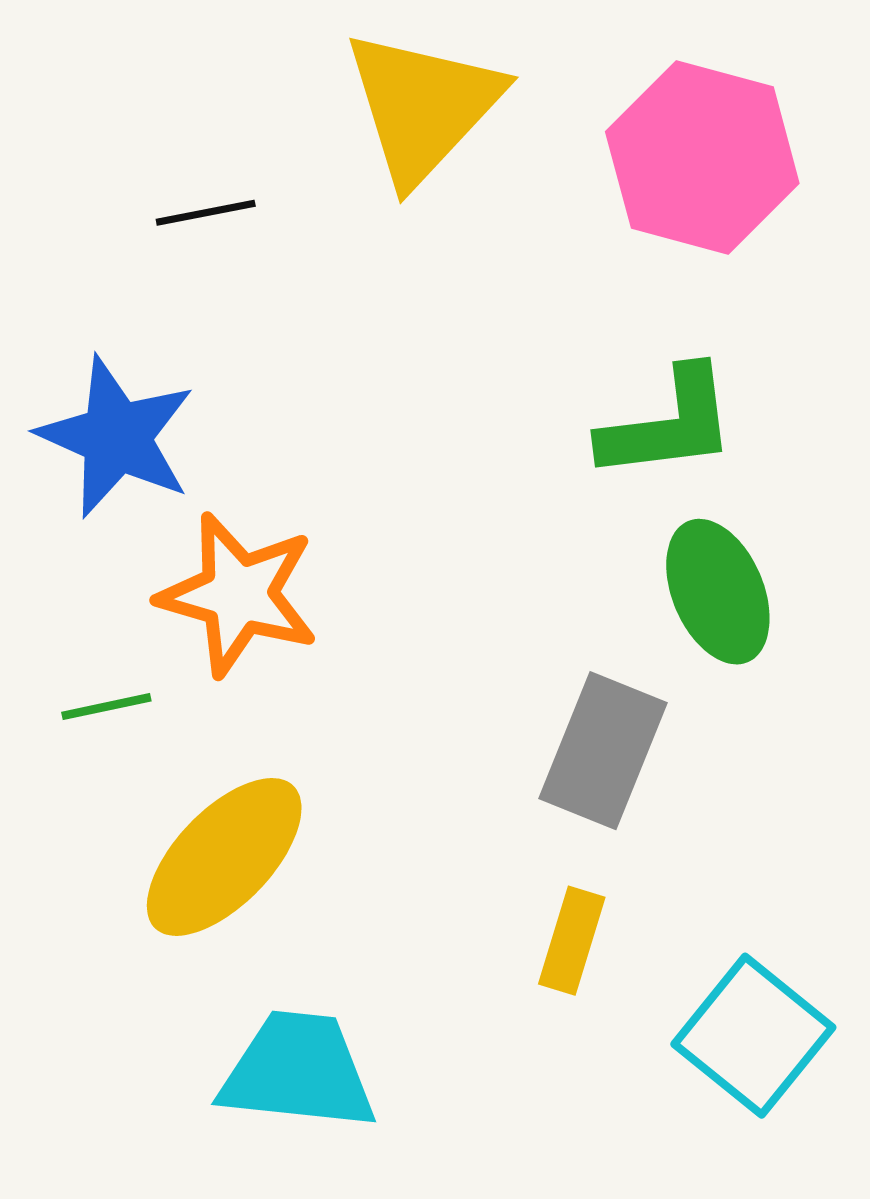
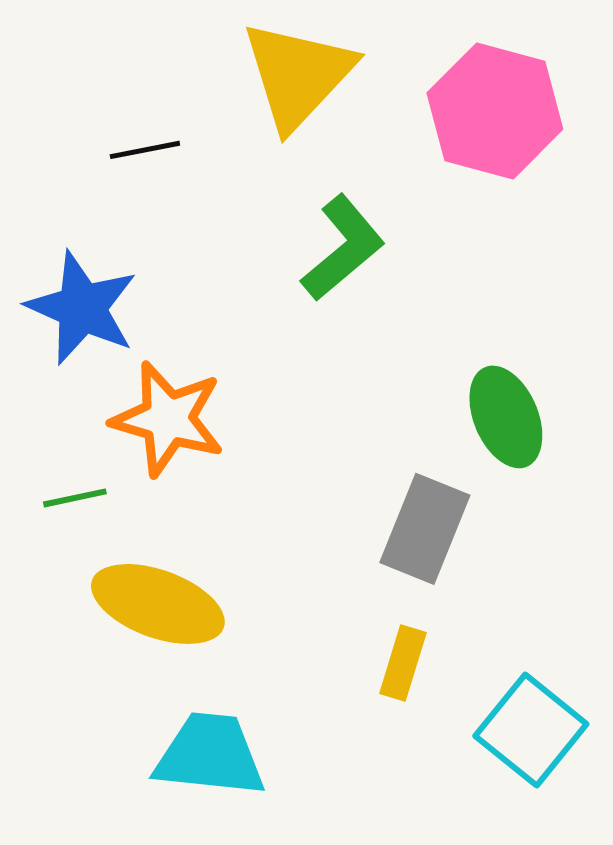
green L-shape: (668, 424) -> (343, 248), moved, turned -33
yellow ellipse: (224, 857) -> (158, 604), turned 66

